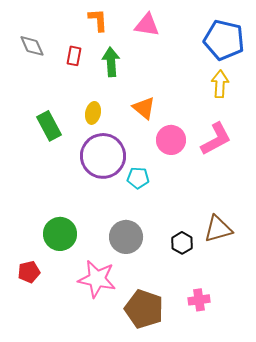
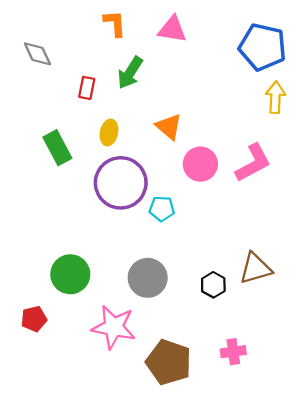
red rectangle: (74, 56) -> (87, 88), moved
green arrow: (111, 62) -> (130, 73), turned -144
yellow arrow: (220, 84) -> (275, 97), moved

